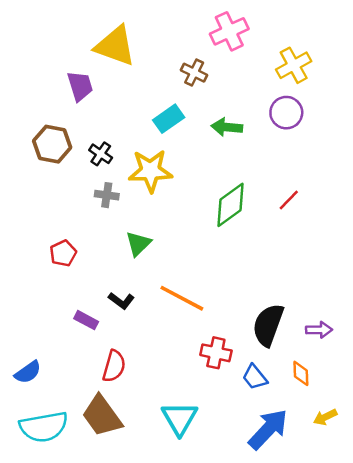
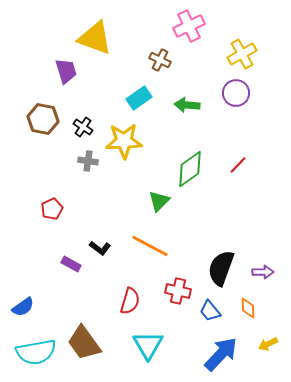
green triangle: (138, 244) -> (159, 201), moved
red semicircle: (114, 366) -> (130, 301), moved

